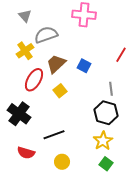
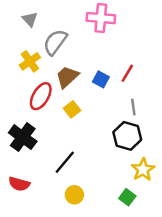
gray semicircle: (46, 35) -> (55, 42), turned -35
red line: (121, 55) -> (127, 73), moved
black line: (54, 135) -> (65, 162), turned -30
yellow star: (103, 141) -> (143, 170), moved
red semicircle: (26, 153) -> (19, 184), moved

